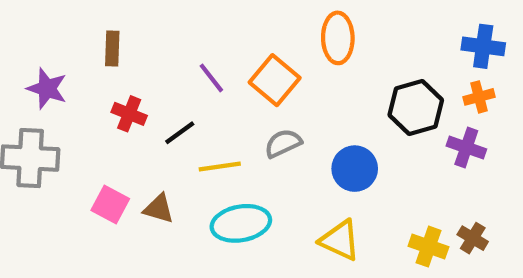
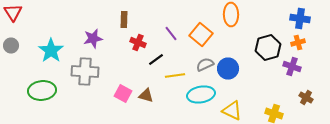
purple star: (47, 89) -> (93, 38), turned -30
red cross: (129, 114) -> (138, 42), moved
blue circle: (355, 169) -> (228, 68), moved
cyan ellipse: (241, 223) -> (201, 94), moved
brown cross: (473, 238) -> (306, 98), moved

